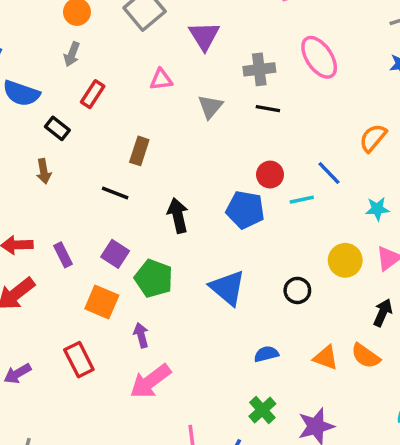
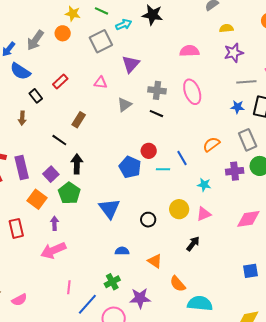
gray arrow: (72, 54) -> (35, 40), moved, size x1.5
black arrow: (178, 215) -> (77, 164), moved
purple rectangle: (63, 255) -> (22, 168), size x1.6
orange semicircle: (366, 356) -> (178, 284), moved

